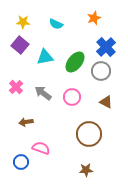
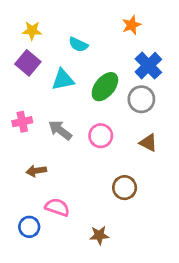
cyan semicircle: (56, 24) -> (78, 45), moved
pink cross: (16, 87) -> (22, 122), turned 32
brown circle: (89, 134) -> (125, 188), size x0.7
brown star: (86, 170) -> (99, 235), moved

